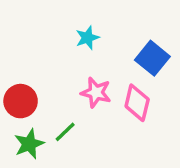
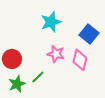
cyan star: (87, 38) -> (51, 22), size x1.5

